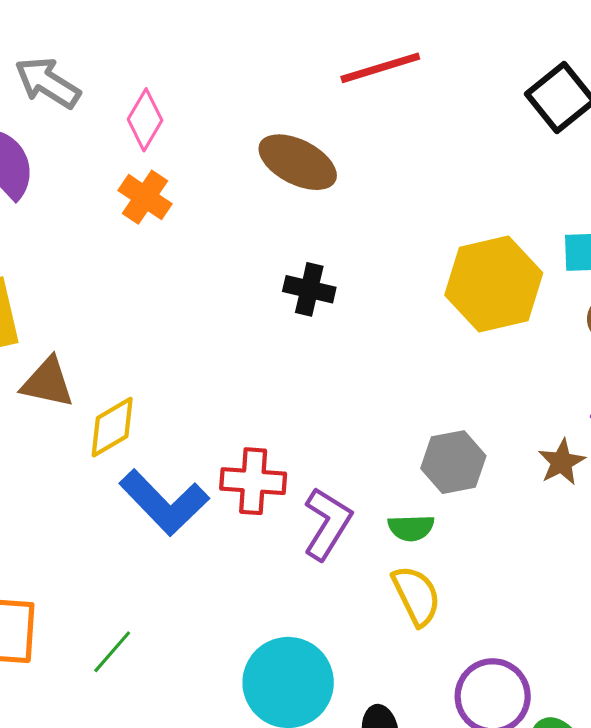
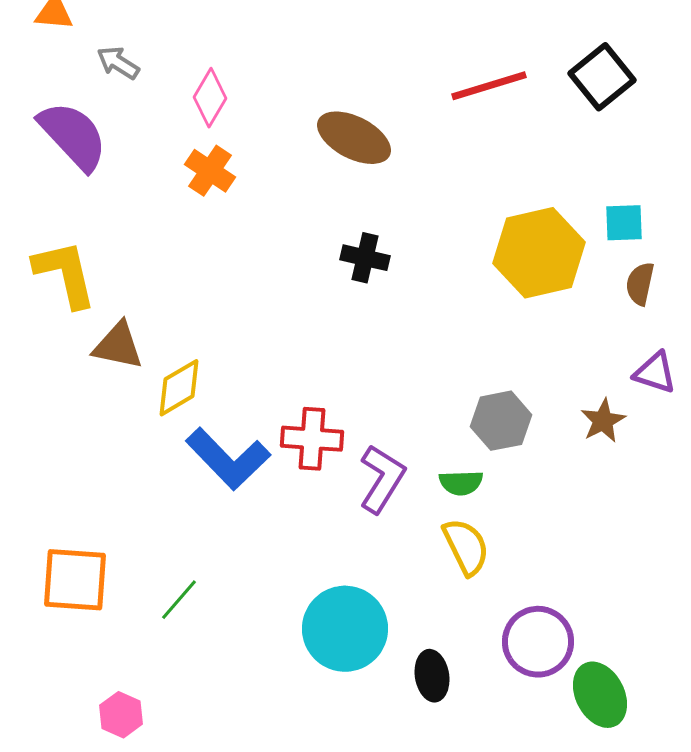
red line: (380, 68) -> (489, 86), moved
gray arrow: (48, 83) -> (118, 63), size x0.7

